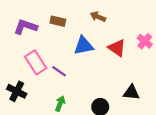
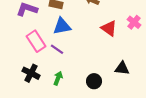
blue triangle: (84, 46) -> (62, 26), moved
black cross: (17, 91) -> (31, 73), moved

